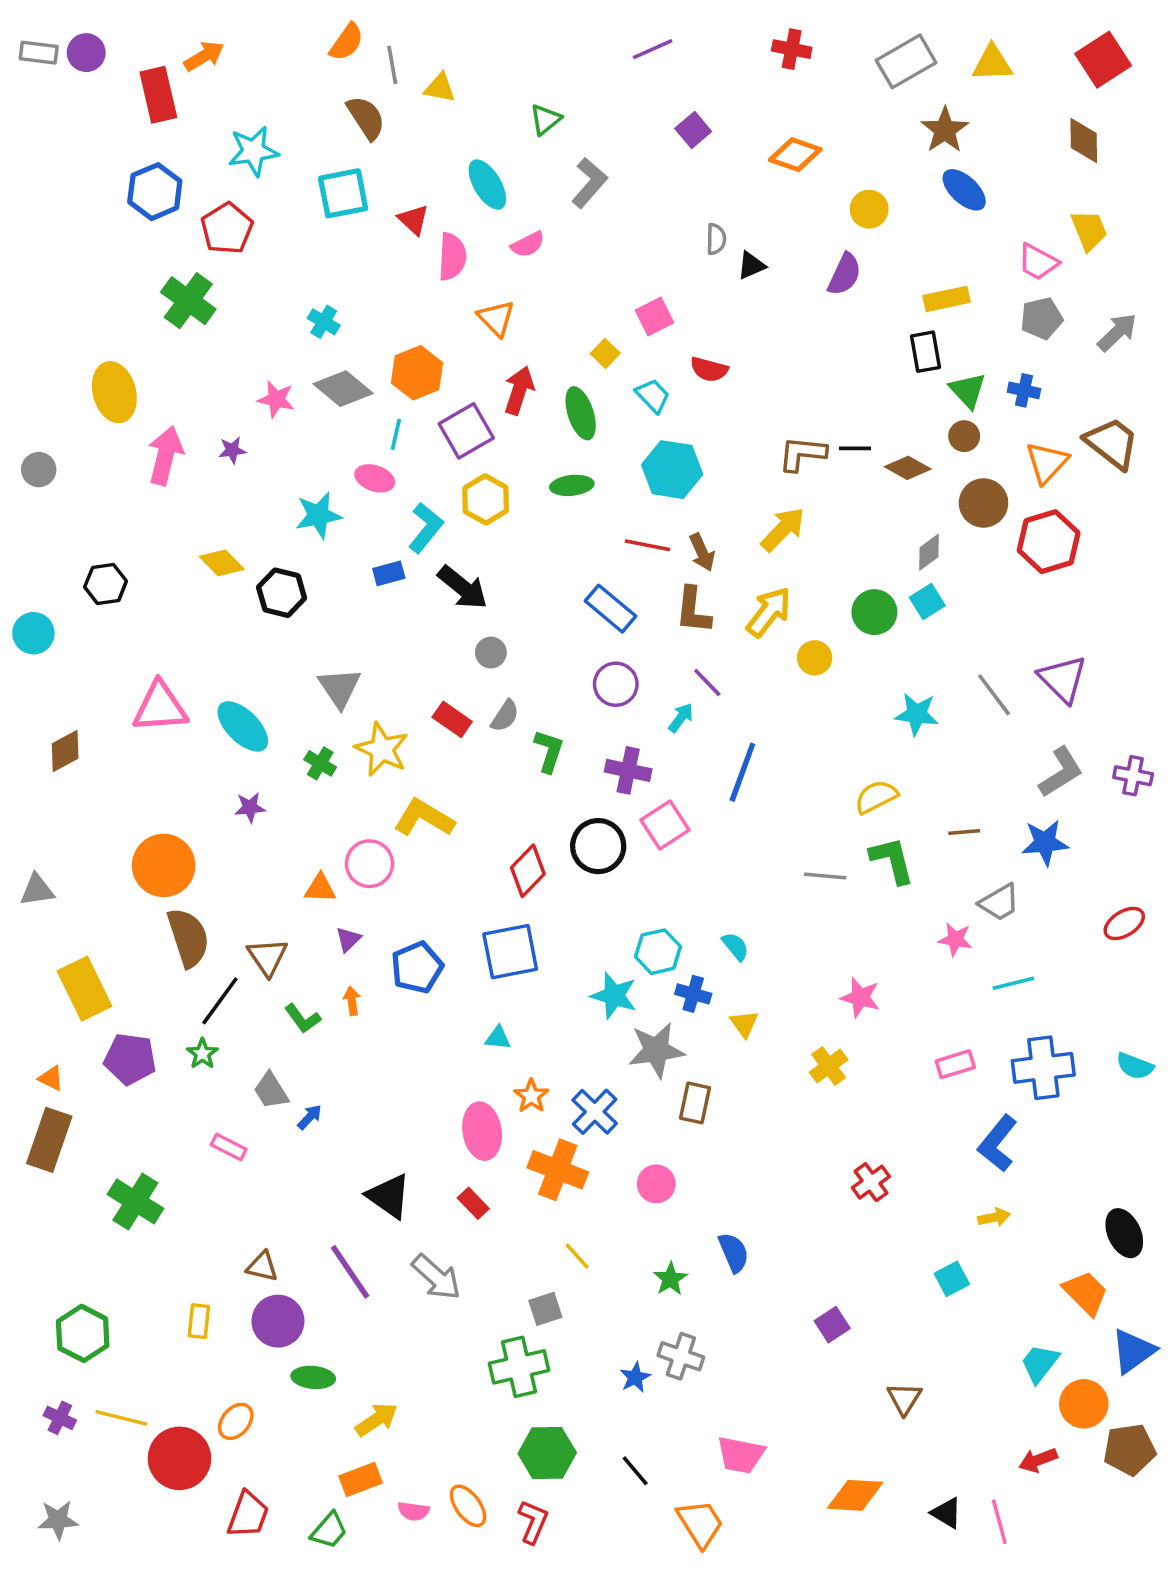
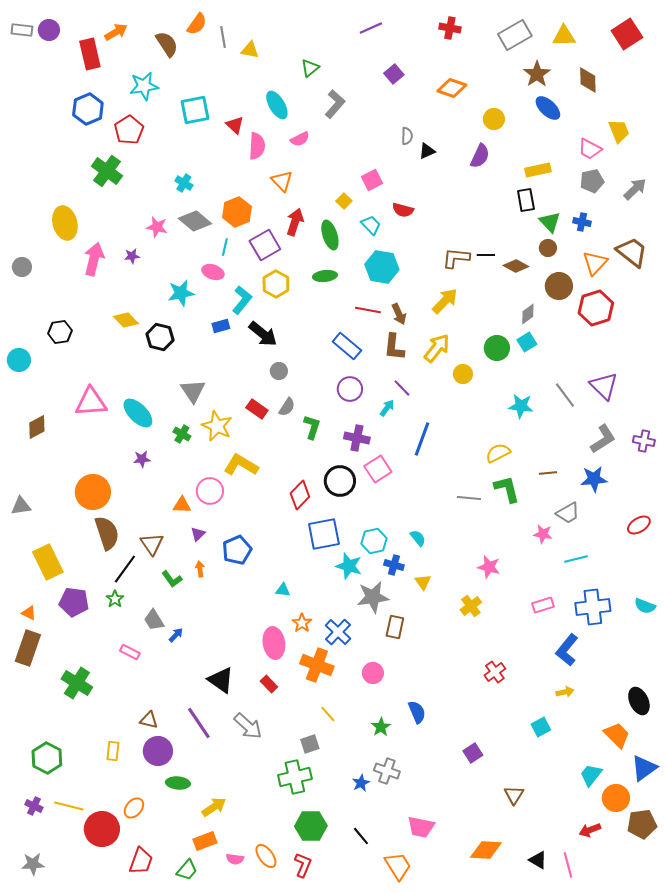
brown semicircle: (366, 118) -> (167, 44), moved
brown diamond: (1084, 141) -> (588, 80), moved
blue square: (510, 952) -> (324, 534), moved

